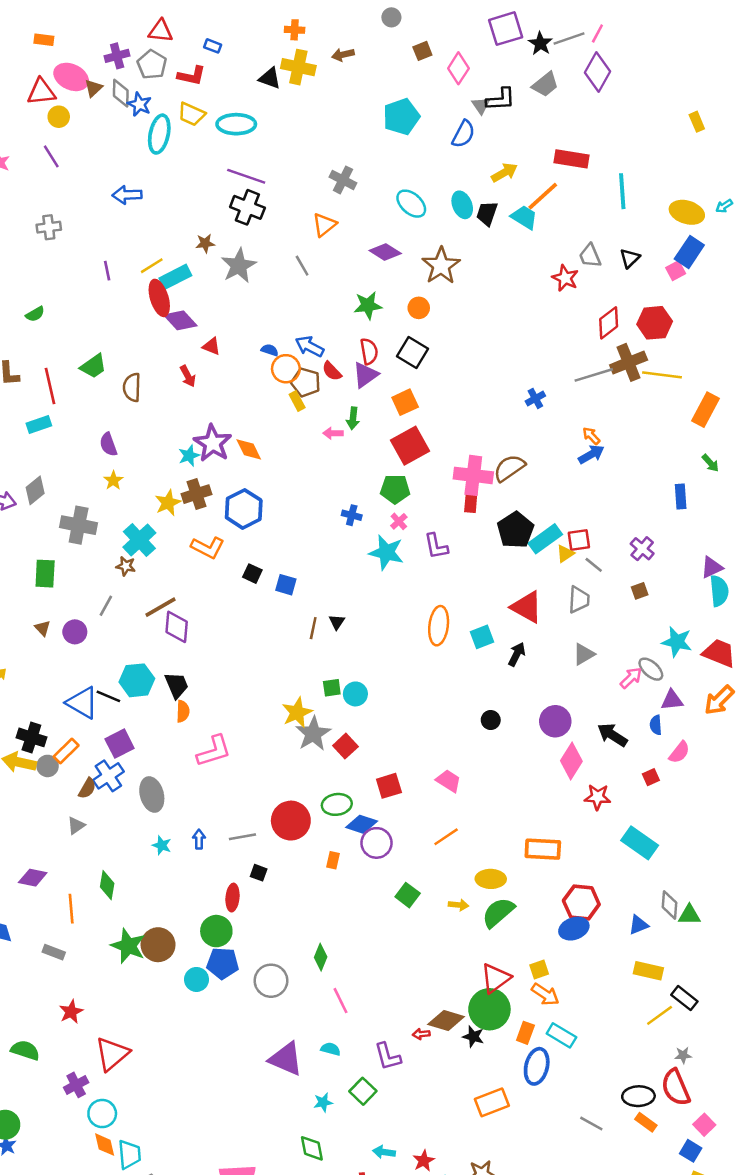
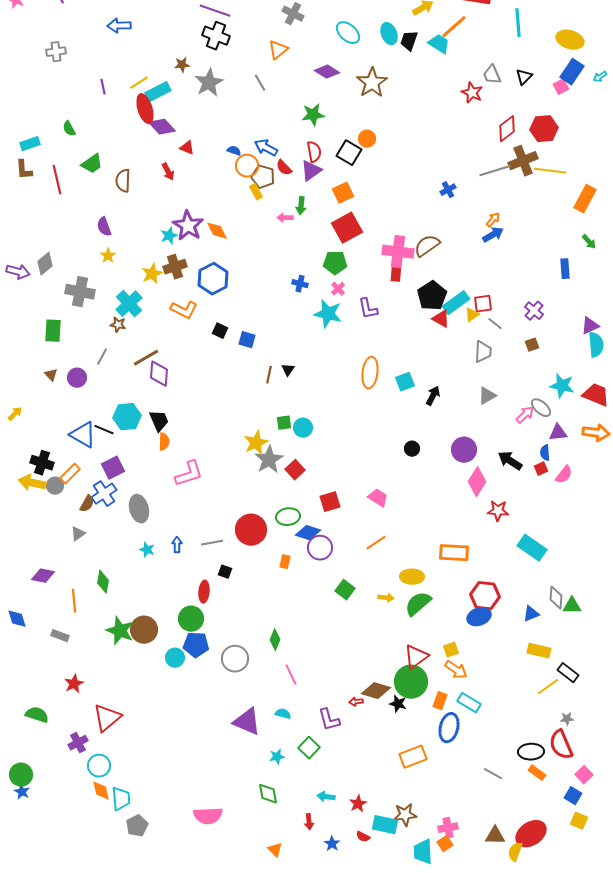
cyan arrow: (724, 206) -> (600, 77), moved
orange circle: (419, 308) -> (367, 139), moved
green semicircle: (35, 314) -> (69, 129), moved, turned 91
cyan rectangle: (39, 425) -> (30, 144), moved
orange arrow: (591, 436) -> (493, 220), turned 84
red triangle: (527, 607) -> (441, 319), moved, size x0.7
orange arrow: (719, 700) -> (596, 433), turned -128
red square: (651, 777) -> (541, 469), moved

